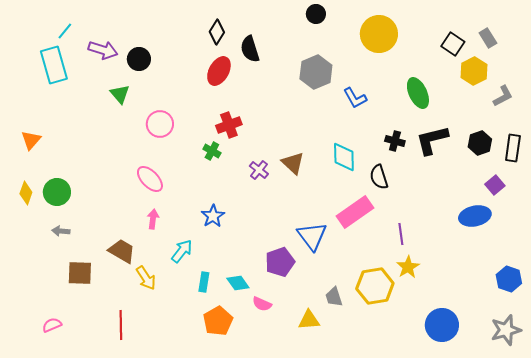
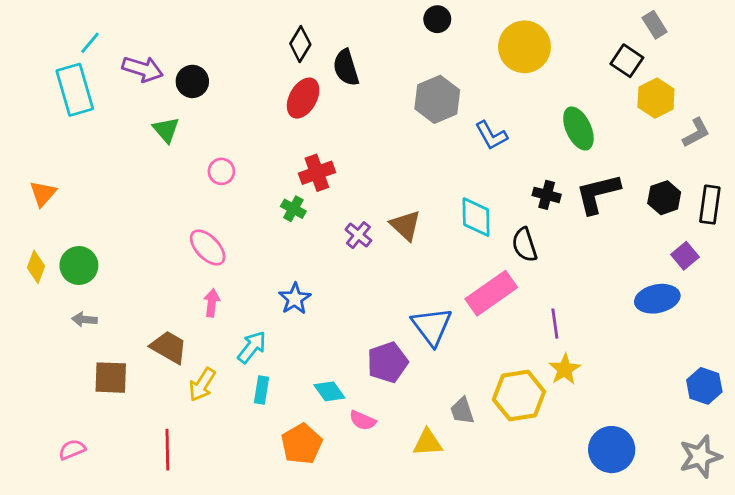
gray rectangle: (488, 38) -> (655, 25), moved
pink circle: (160, 124) -> (221, 171), size x0.7
yellow arrow: (146, 278) -> (202, 384), turned 65
cyan rectangle: (204, 282) -> (262, 390), moved

